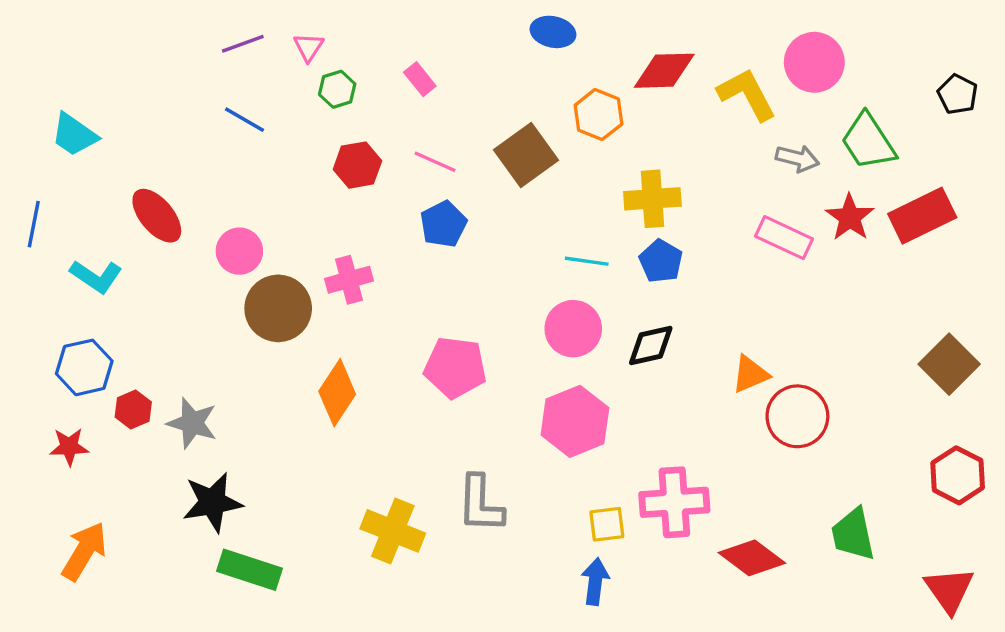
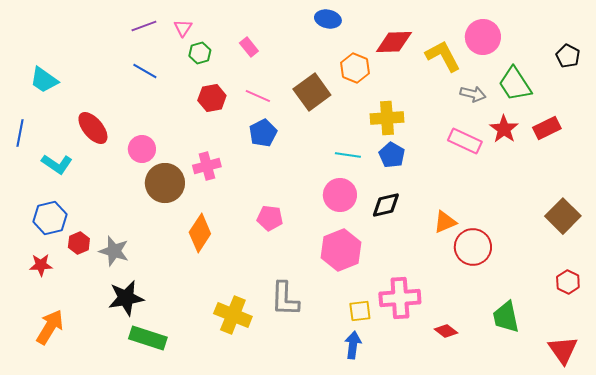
red rectangle: (922, 216) -> (547, 128), size x0.7
pink pentagon: (455, 367) -> (270, 218), size x0.7
red hexagon: (958, 475) -> (568, 282), size x0.7
red diamond: (752, 558) -> (446, 331), size x0.6

